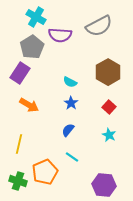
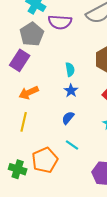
cyan semicircle: (70, 82) -> (70, 69), turned -128
orange arrow: (29, 105) -> (29, 93), turned 126
yellow line: (19, 144) -> (24, 122), moved

